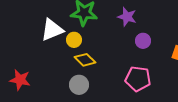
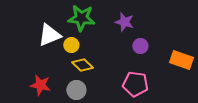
red star: (20, 80) -> (40, 85), moved

